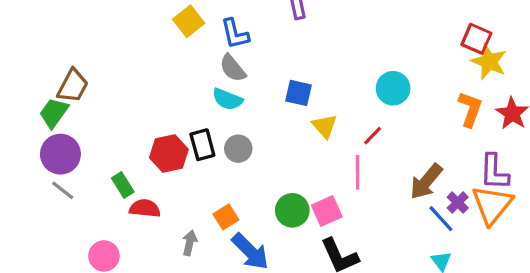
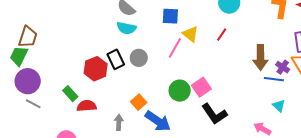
pink line: (358, 172) -> (175, 48), moved, turned 40
brown arrow: (426, 182) -> (260, 57), turned -30
blue line: (441, 219) -> (274, 79), turned -30

